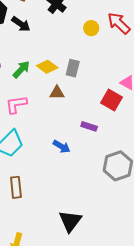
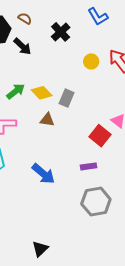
purple rectangle: (89, 126) -> (88, 166), moved, turned -35
blue arrow: (62, 147) -> (43, 174), size x1.4
black triangle: (70, 221) -> (40, 249), size x0.7

